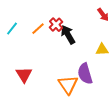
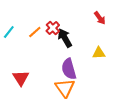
purple semicircle: (85, 74) -> (69, 69), moved

